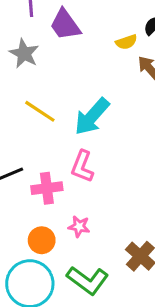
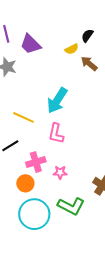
yellow line: (40, 111) -> (24, 117), moved
pink cross: (47, 188) -> (36, 162), moved
orange circle: (42, 240) -> (25, 183), moved

